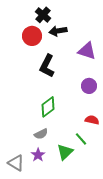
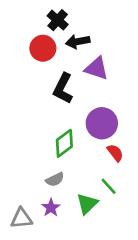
purple triangle: (87, 51) -> (96, 68), moved
purple circle: (89, 86) -> (102, 123), moved, size x1.5
red semicircle: (92, 120) -> (115, 153), moved, turned 40
gray triangle: (16, 163) -> (21, 218), turned -36

